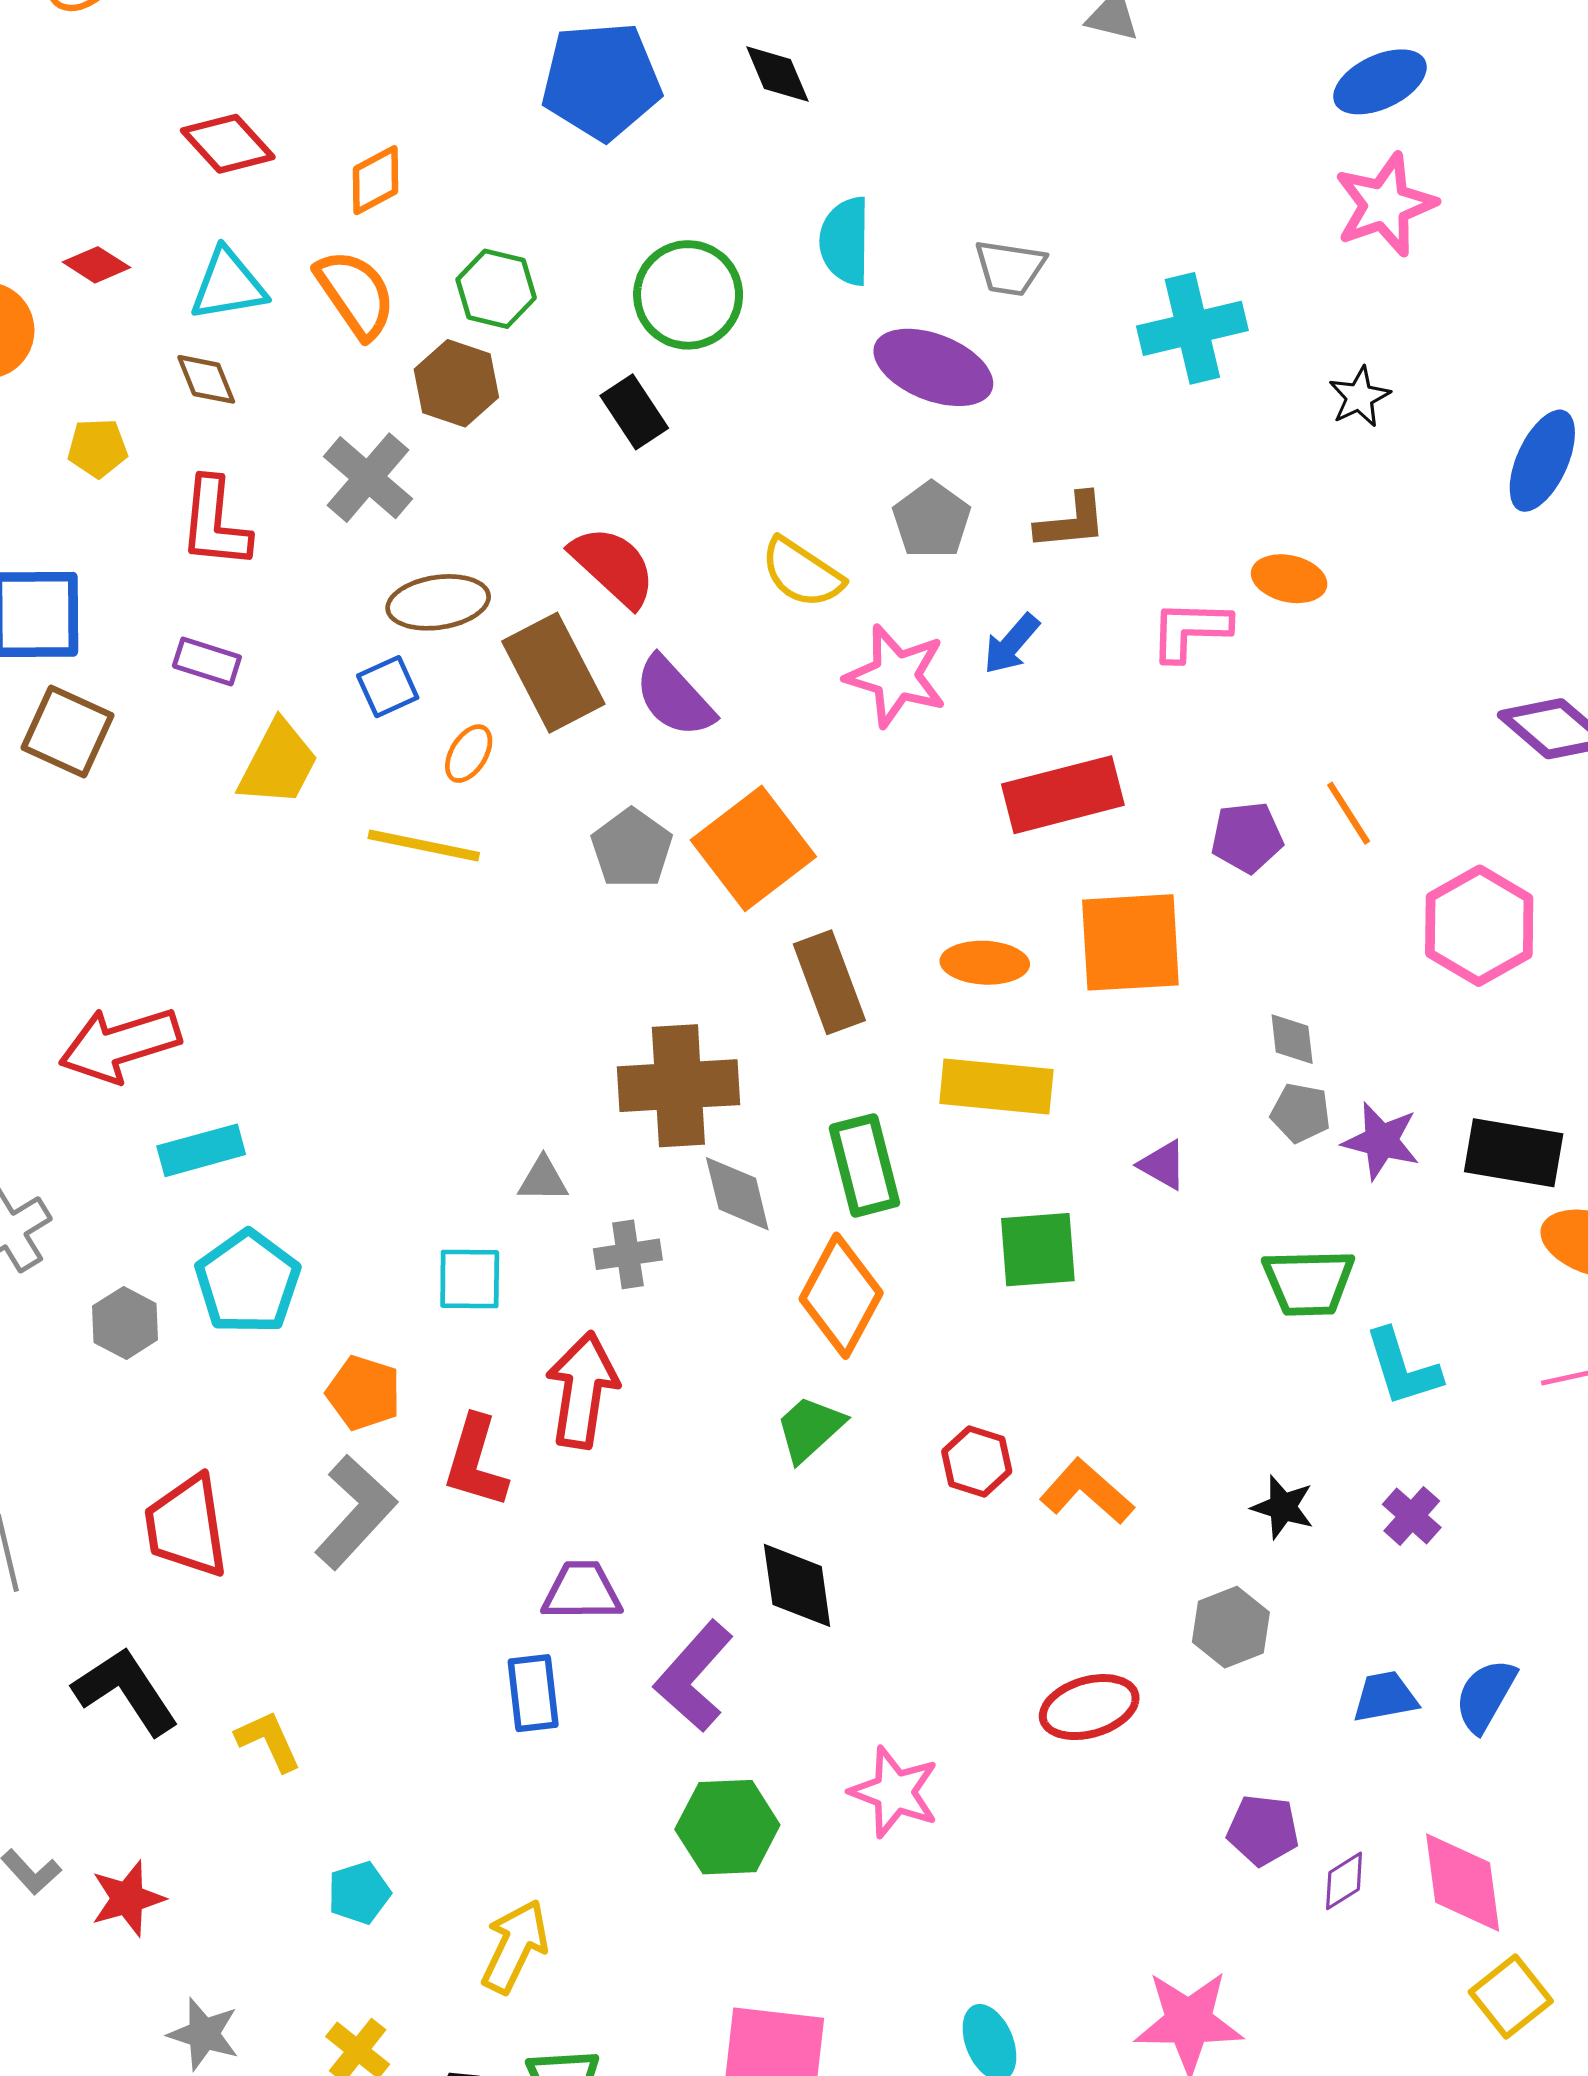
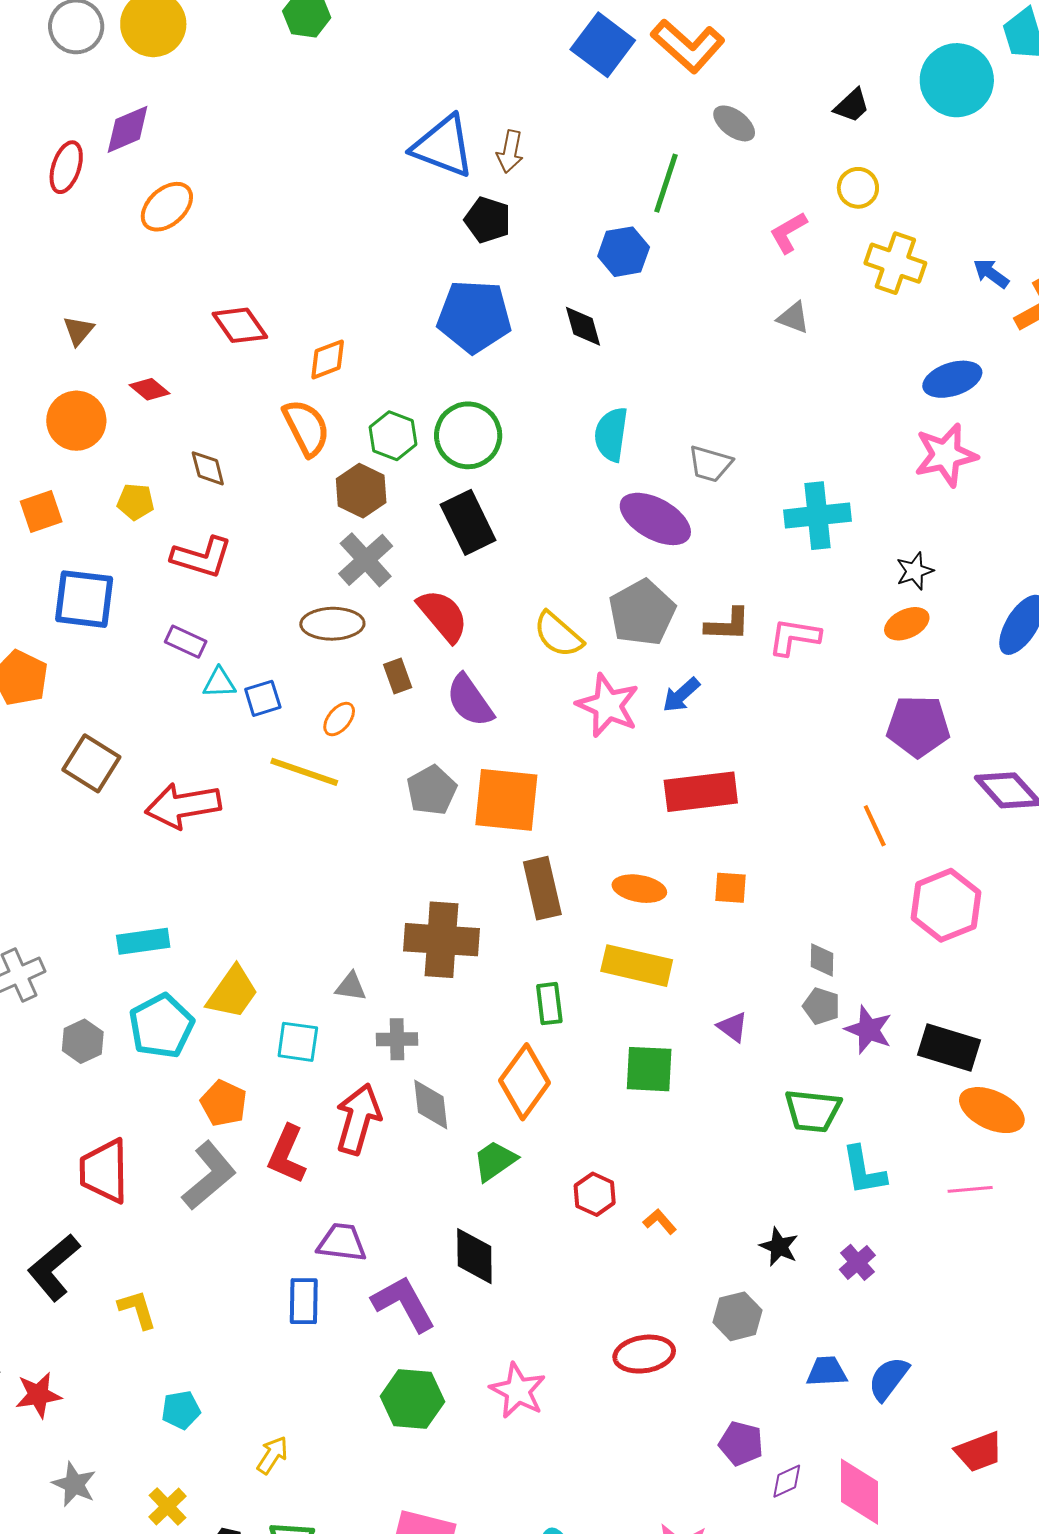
cyan triangle: (228, 285) -> (219, 683), moved, size x0.7
green circle: (688, 295) -> (468, 435), moved
black rectangle: (634, 412) -> (468, 522), size x1.4
gray cross: (368, 478) -> (366, 560), moved
gray pentagon: (932, 520) -> (642, 613), size x1.4
red L-shape: (215, 523) -> (202, 557), turned -86
orange ellipse: (1289, 579) -> (907, 624), moved, turned -45
pink L-shape: (1190, 630) -> (794, 637), moved
brown rectangle: (553, 673) -> (398, 676), size x0.5
blue square: (388, 687) -> (263, 698), moved
brown square: (68, 731) -> (91, 763), moved
yellow trapezoid: (278, 763) -> (233, 992), moved
purple pentagon: (1247, 837) -> (918, 726), moved, size x1.4
orange square: (753, 848) -> (506, 800), turned 36
orange square: (1130, 942) -> (730, 888), size x0.5
red arrow: (120, 1044) -> (183, 806), moved
green rectangle: (864, 1165) -> (549, 1004), size x0.7
gray diamond: (737, 1194) -> (431, 1104), moved
orange L-shape: (1087, 1492) -> (660, 1222), size x0.6
purple L-shape: (694, 1676) -> (404, 1304), turned 102
black L-shape: (126, 1691) -> (54, 1267), turned -104
yellow arrow: (515, 1946) -> (272, 1455), size x0.7

